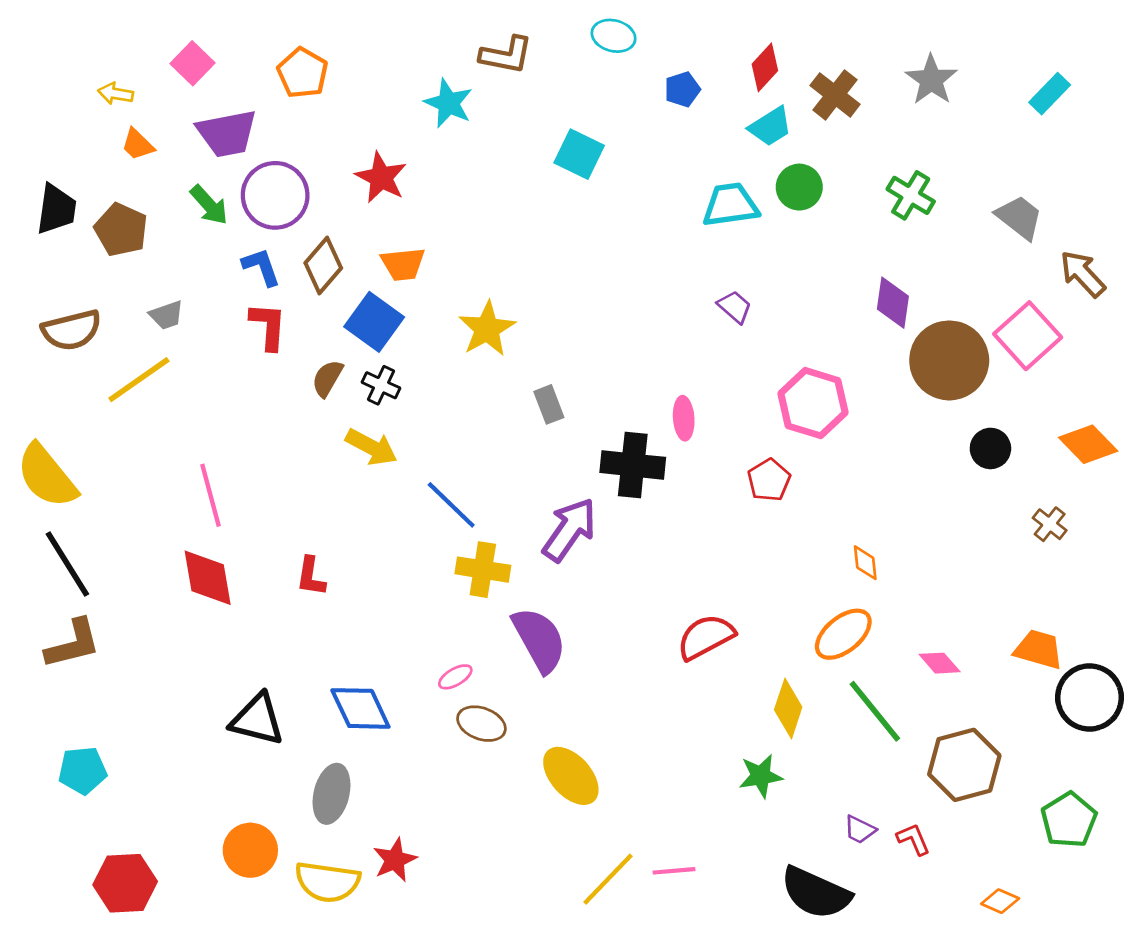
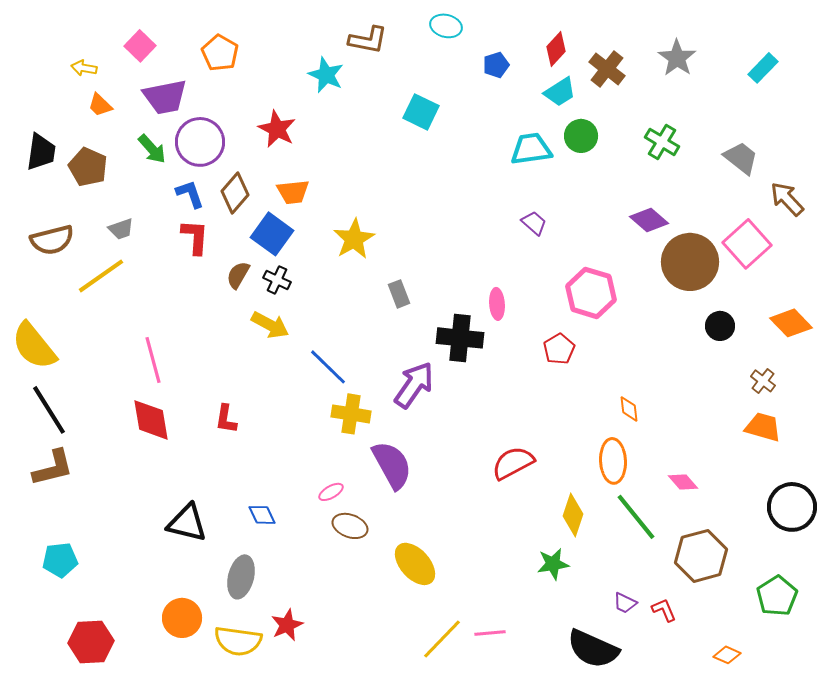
purple diamond: (893, 303) -> (649, 220), turned -57
orange ellipse: (843, 634) -> (613, 461), turned -54
orange trapezoid: (1039, 649) -> (763, 427), moved
blue diamond: (360, 708) -> (262, 515), size x0.6

